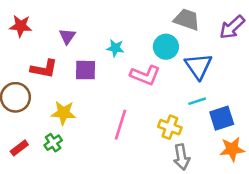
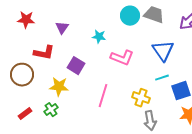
cyan circle: (166, 47) -> (130, 16), moved
purple square: (86, 70) -> (76, 66), moved, turned 30

